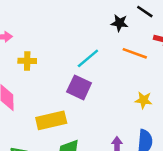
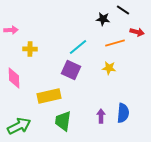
orange line: (135, 53) -> (115, 43), turned -36
yellow star: (144, 100) -> (109, 68), moved

